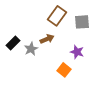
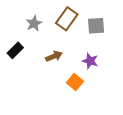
brown arrow: (47, 39) -> (54, 56), moved
gray star: (31, 49) -> (34, 23), moved

